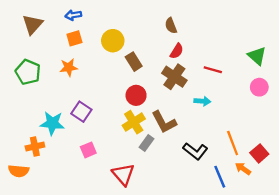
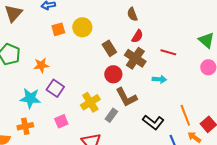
orange square: (74, 38) -> (58, 29), moved
brown rectangle: (134, 62) -> (109, 48), moved
orange star: (69, 67) -> (41, 65), moved
red circle: (136, 95) -> (113, 74), moved
yellow cross: (134, 122) -> (90, 102), moved
orange cross: (35, 146) -> (25, 126), moved

